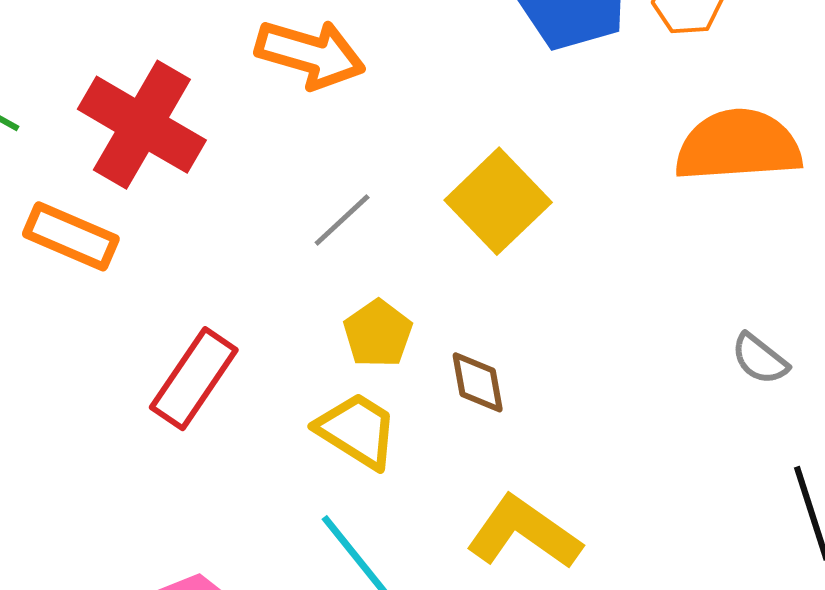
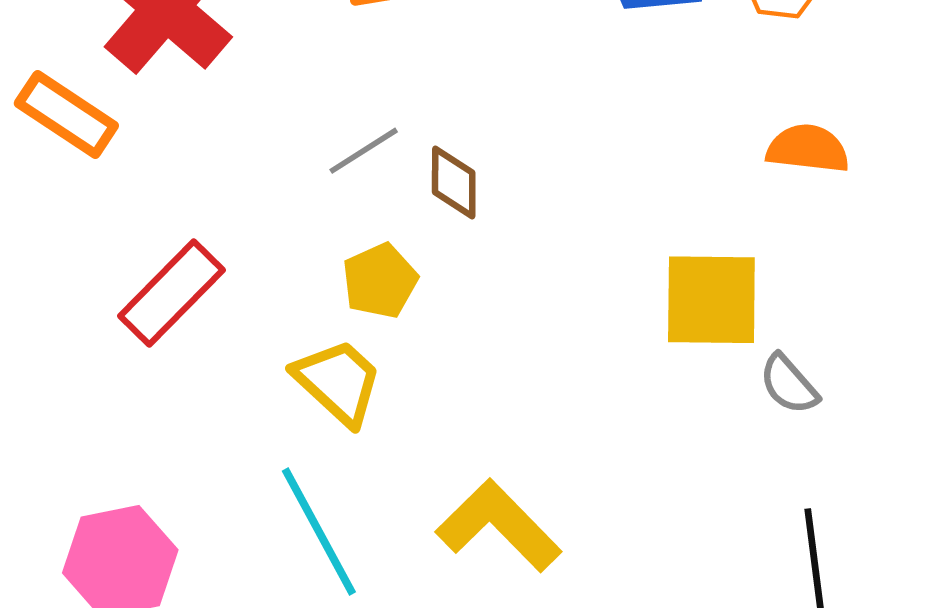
orange semicircle: (738, 145) -> (808, 149), size x0.6
yellow square: (498, 201) -> (711, 300), moved, turned 34
brown diamond: (478, 382) -> (454, 182), moved

